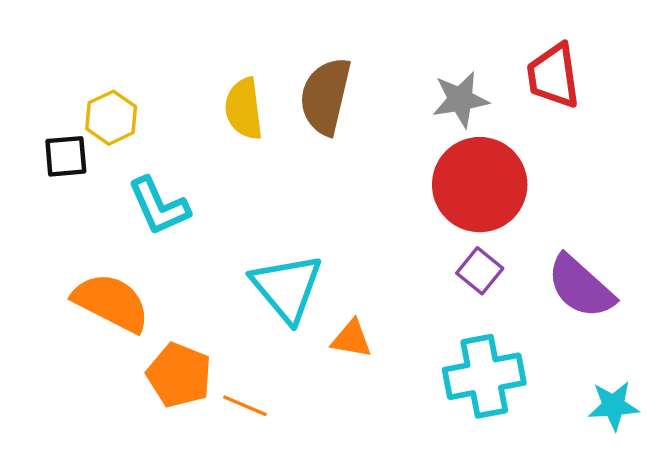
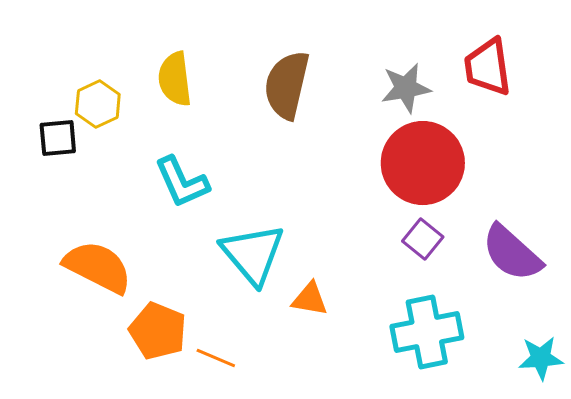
yellow semicircle: (244, 109) -> (175, 79), moved
cyan L-shape: (159, 206) -> (182, 182), moved

